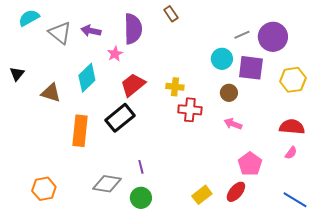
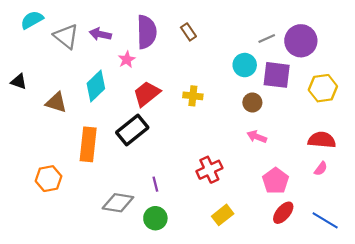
brown rectangle: (171, 14) -> (188, 32), moved
black triangle: (17, 74) -> (19, 82), turned -49
red cross: (190, 110) -> (209, 170), moved, turned -30
orange hexagon: (44, 189) -> (48, 179), moved
red ellipse: (236, 192) -> (283, 213), moved

